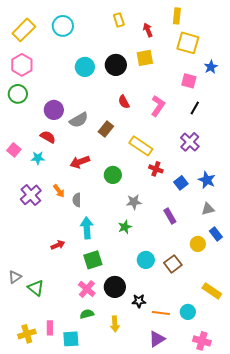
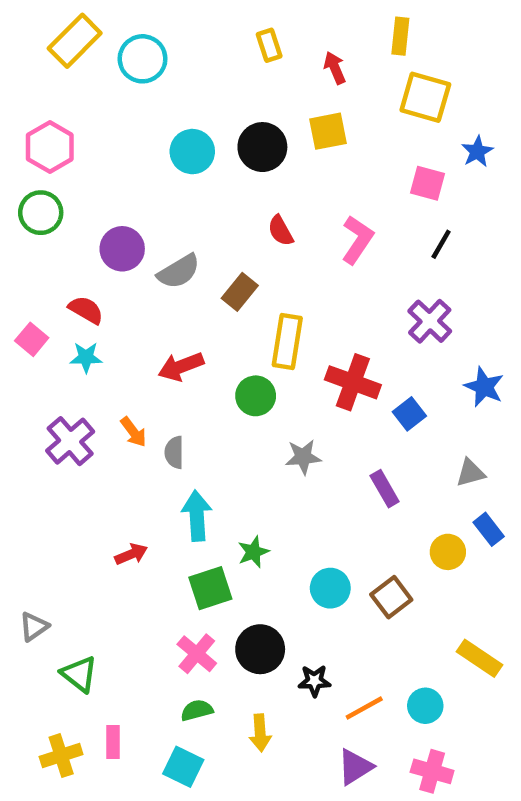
yellow rectangle: (24, 30) -> (75, 41), moved
red semicircle: (48, 137) -> (86, 310), moved
yellow rectangle: (141, 146) -> (287, 342), moved, turned 65
red cross: (156, 169) -> (353, 382), size x1.6
blue star: (207, 180) -> (484, 387), moved
green star: (125, 227) -> (253, 552), moved
green triangle: (36, 288) -> (79, 674), moved
orange line: (161, 313) -> (364, 708), turned -36
cyan square: (71, 339) -> (183, 767), moved, turned 30
pink cross: (202, 341) -> (432, 771), moved

